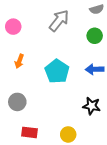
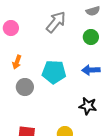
cyan pentagon: (57, 71) -> (54, 72), turned -30
gray circle: (17, 102) -> (25, 87), moved

